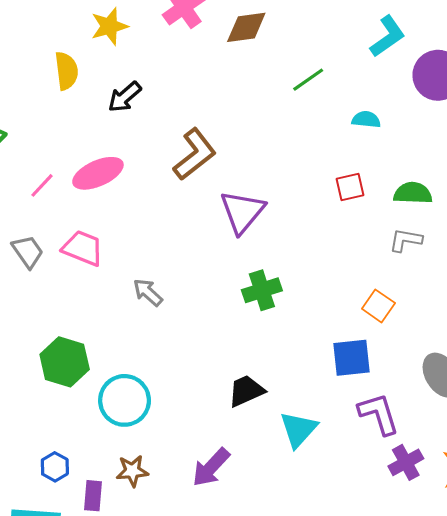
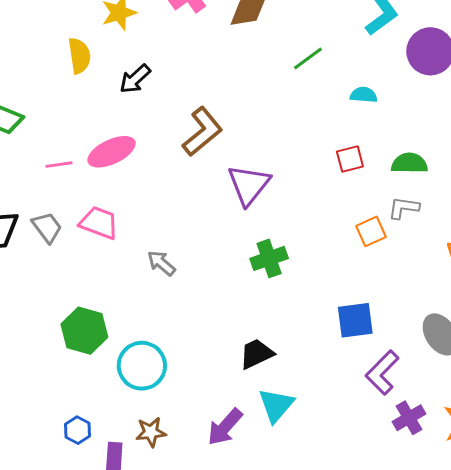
pink line: (42, 185) -> (59, 165), turned 40
orange square: (378, 306) -> (371, 231), moved, turned 32
purple L-shape: (379, 414) -> (382, 373), turned -117
cyan triangle: (299, 429) -> (276, 405), moved

